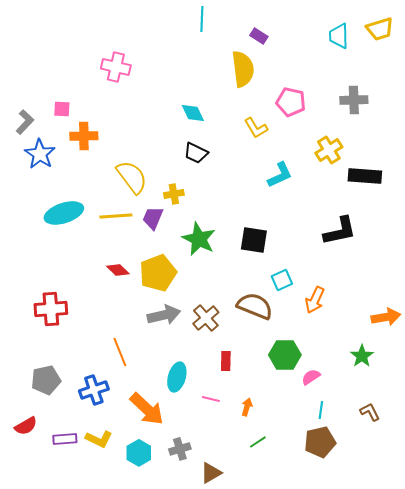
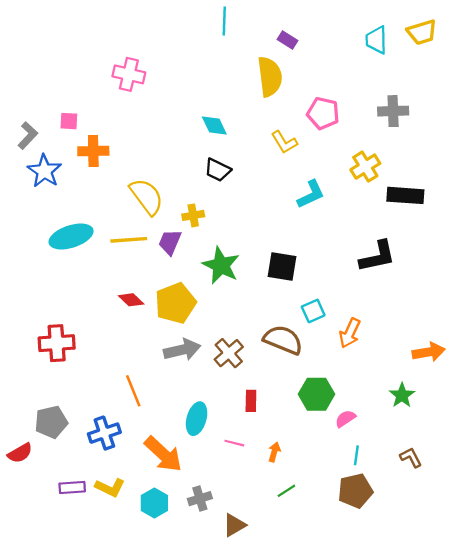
red semicircle: (26, 426) -> (20, 453), moved

